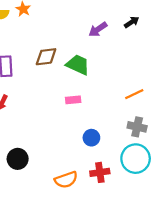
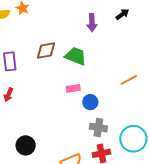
purple arrow: (98, 29) -> (92, 23), turned -54
gray cross: (137, 127) -> (98, 128), moved
blue circle: (91, 138) -> (90, 102), moved

